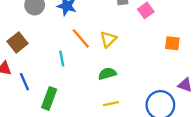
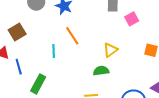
yellow triangle: (108, 39) -> (110, 50), moved
green semicircle: (107, 74) -> (101, 71), moved

